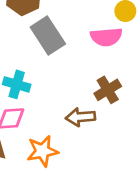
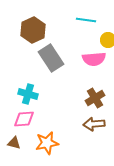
brown arrow: (80, 117) -> (94, 124), moved

